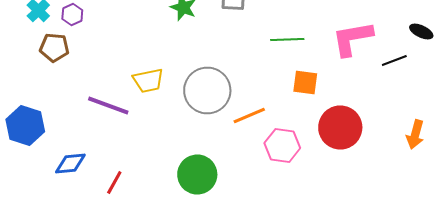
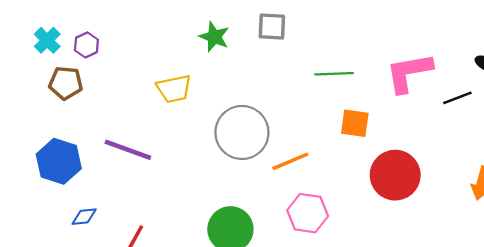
yellow trapezoid: (148, 80) -> (174, 89), moved
blue hexagon: (25, 126) -> (59, 161), moved
pink hexagon: (282, 146) -> (308, 213), moved
blue diamond: (70, 164) -> (84, 217), size x0.7

